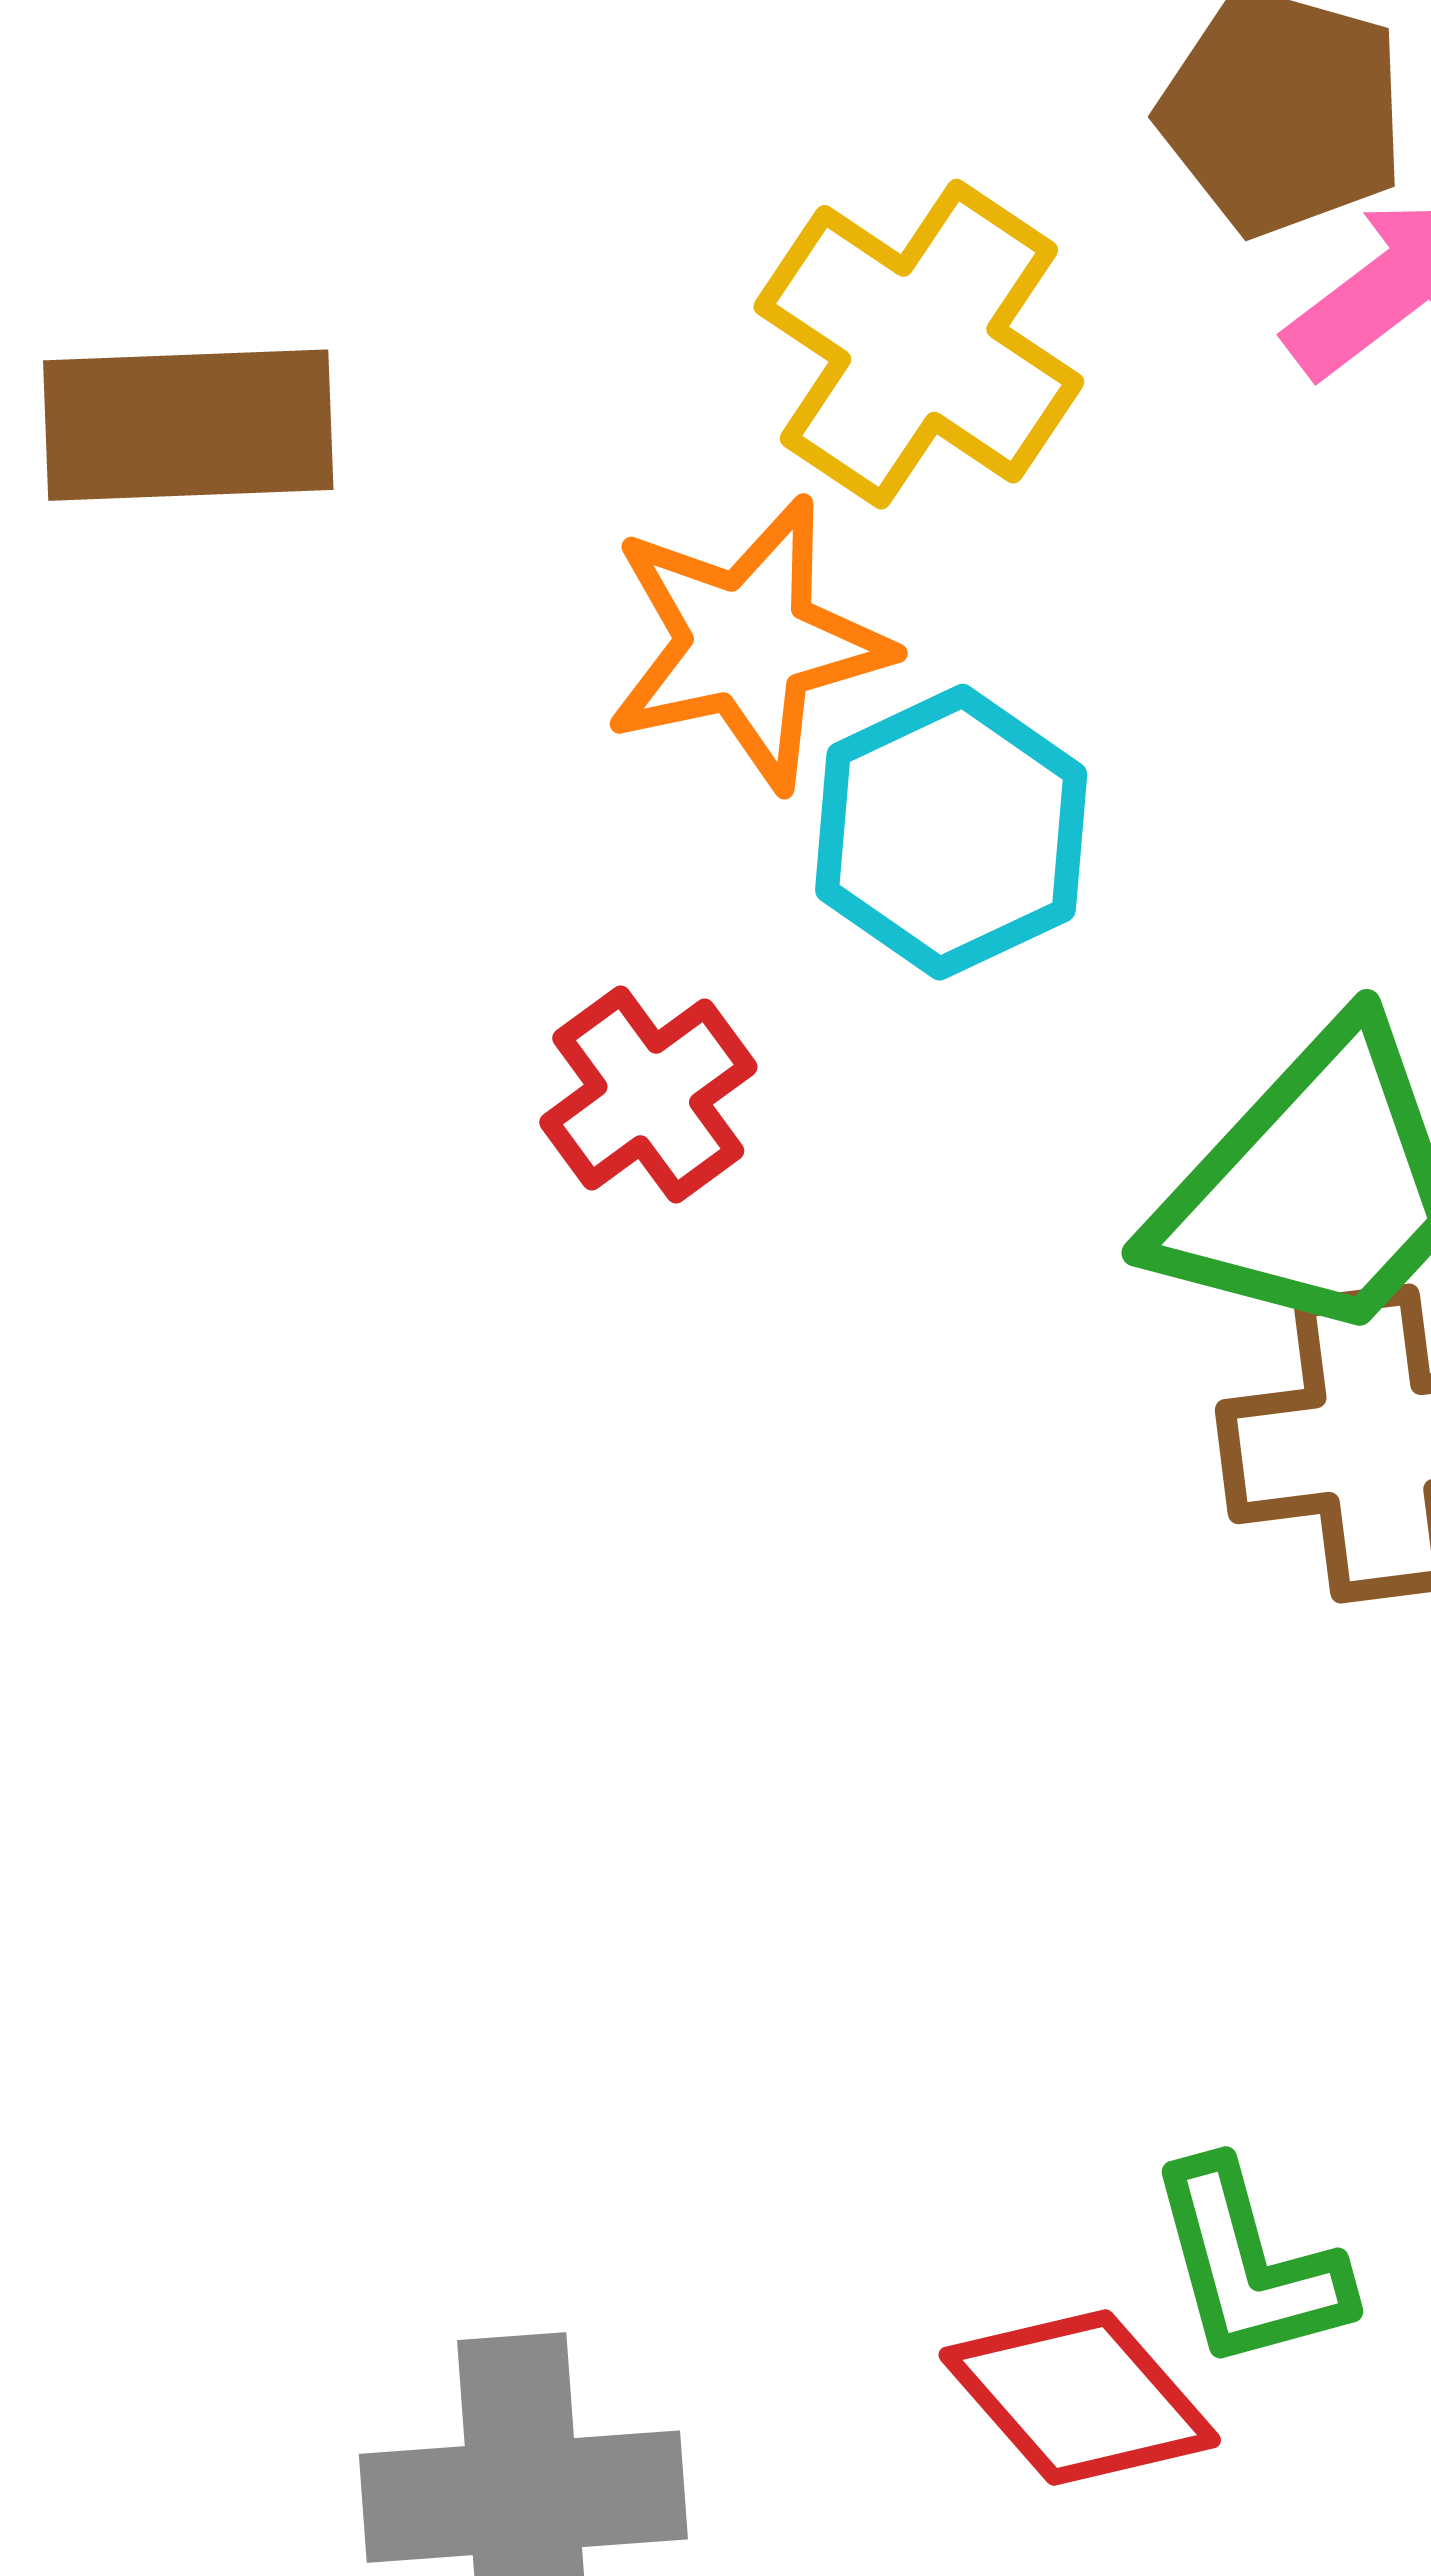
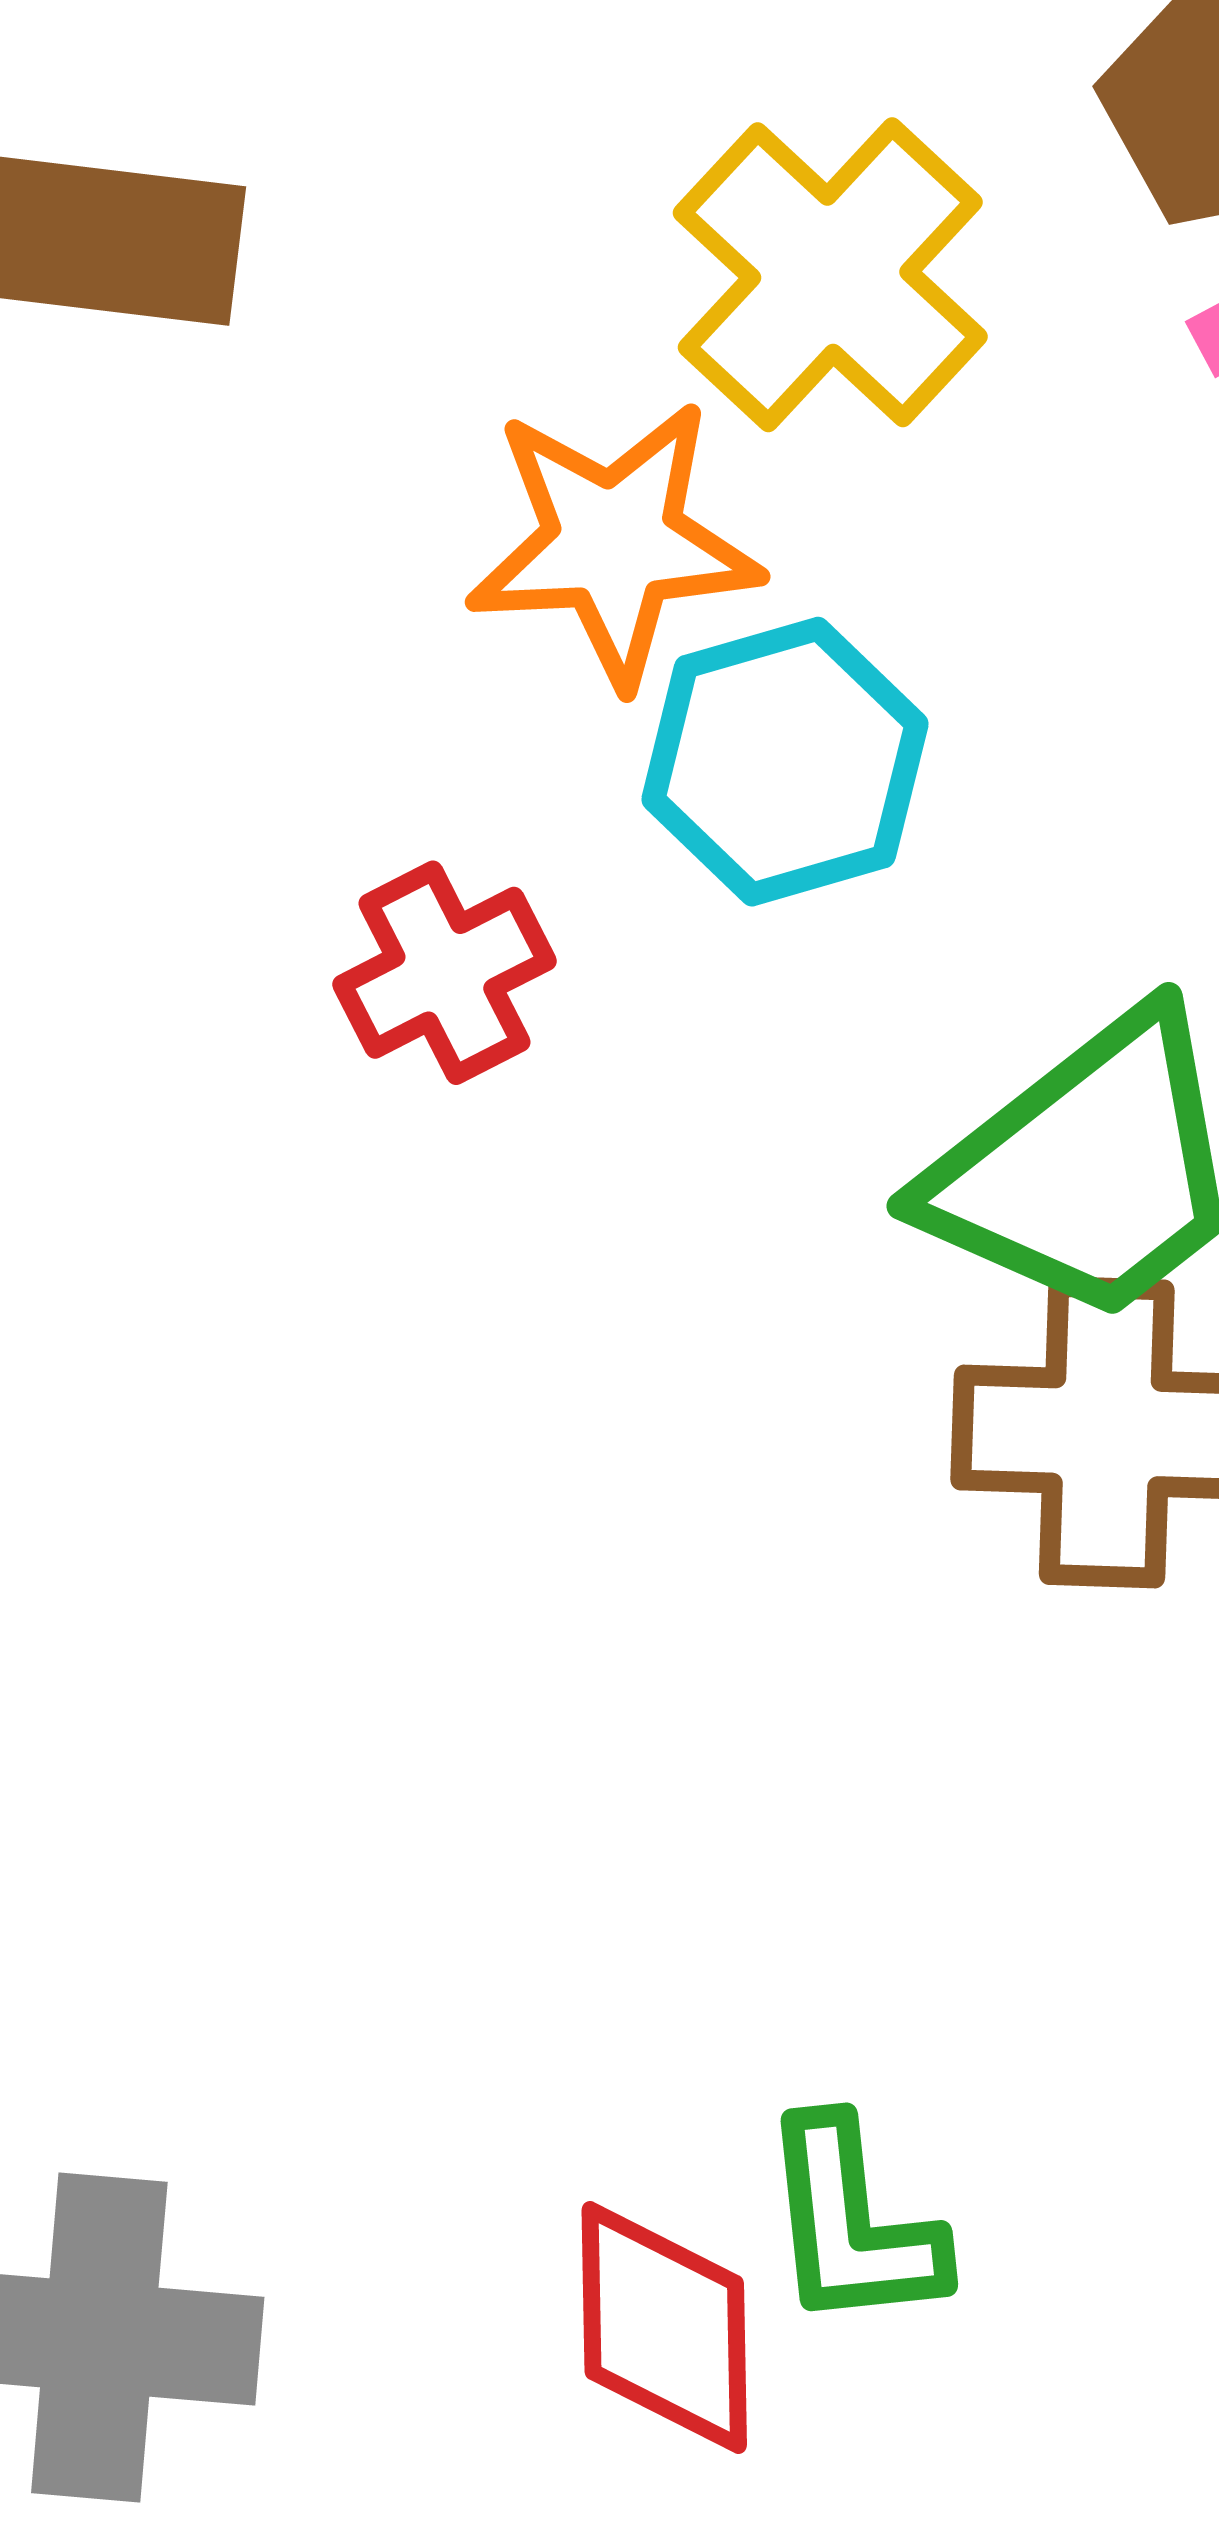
red diamond: (1080, 2397) -> (664, 2328), turned 31

